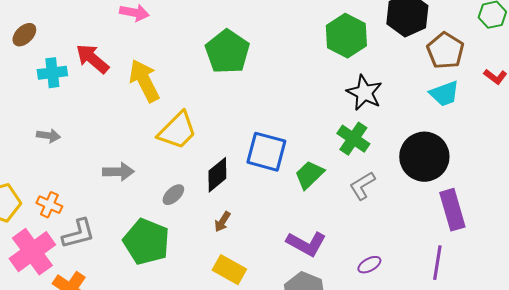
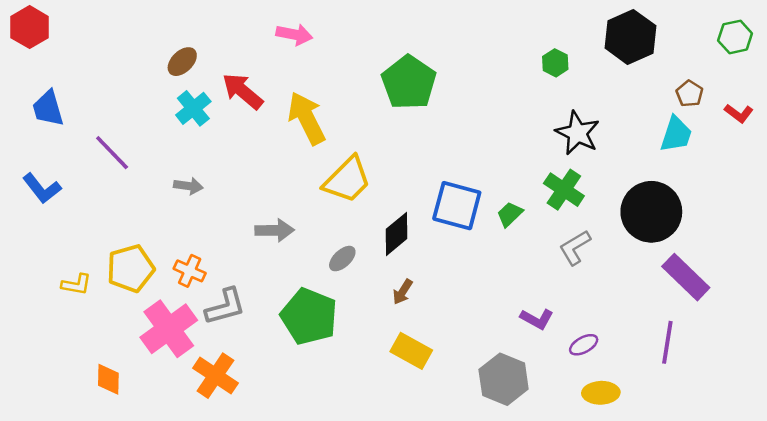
brown ellipse: (24, 35) -> (182, 62), moved
green hexagon: (346, 36) -> (555, 63), size x0.5
brown pentagon: (445, 51) -> (690, 94), moved, size x0.6
cyan cross: (52, 73) -> (193, 108), turned -32
cyan trapezoid: (444, 94) -> (676, 134), turned -52
green trapezoid: (309, 175) -> (510, 214), moved, size x0.7
purple rectangle: (452, 210) -> (686, 277), turned -30
purple L-shape: (306, 244) -> (537, 319), moved, size x0.7

